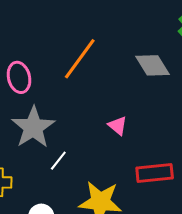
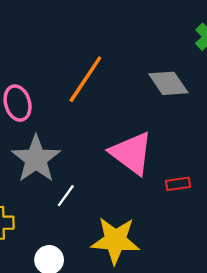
pink triangle: (118, 126) -> (131, 153), size x2.0
red rectangle: (155, 173) -> (178, 184), moved, size x0.6

